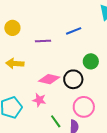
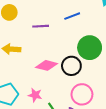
green circle: (91, 61) -> (90, 48), size x1.5
pink star: (39, 100) -> (35, 95), moved

